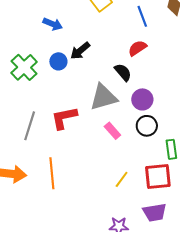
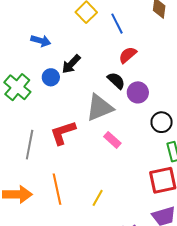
blue line: (142, 16) -> (117, 24), moved
purple circle: (142, 99) -> (138, 92), moved
black circle: (147, 126) -> (162, 122), moved
yellow line: (122, 179) -> (98, 198), moved

